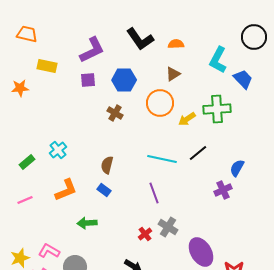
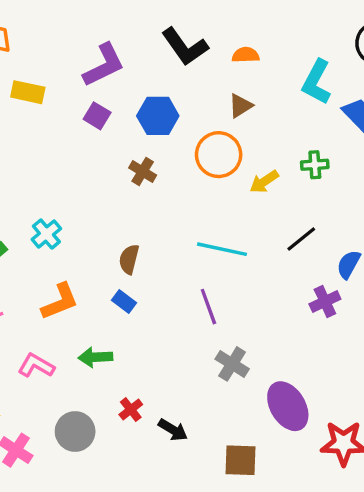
purple square: (88, 80) -> (97, 116), turned 35
green cross: (217, 109) -> (315, 165), size x0.6
black line: (198, 153) -> (301, 239), moved
red cross: (145, 234) -> (131, 410), moved
pink L-shape: (49, 251) -> (36, 366), moved

